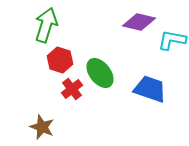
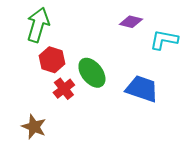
purple diamond: (139, 22) -> (131, 22), size x0.7

